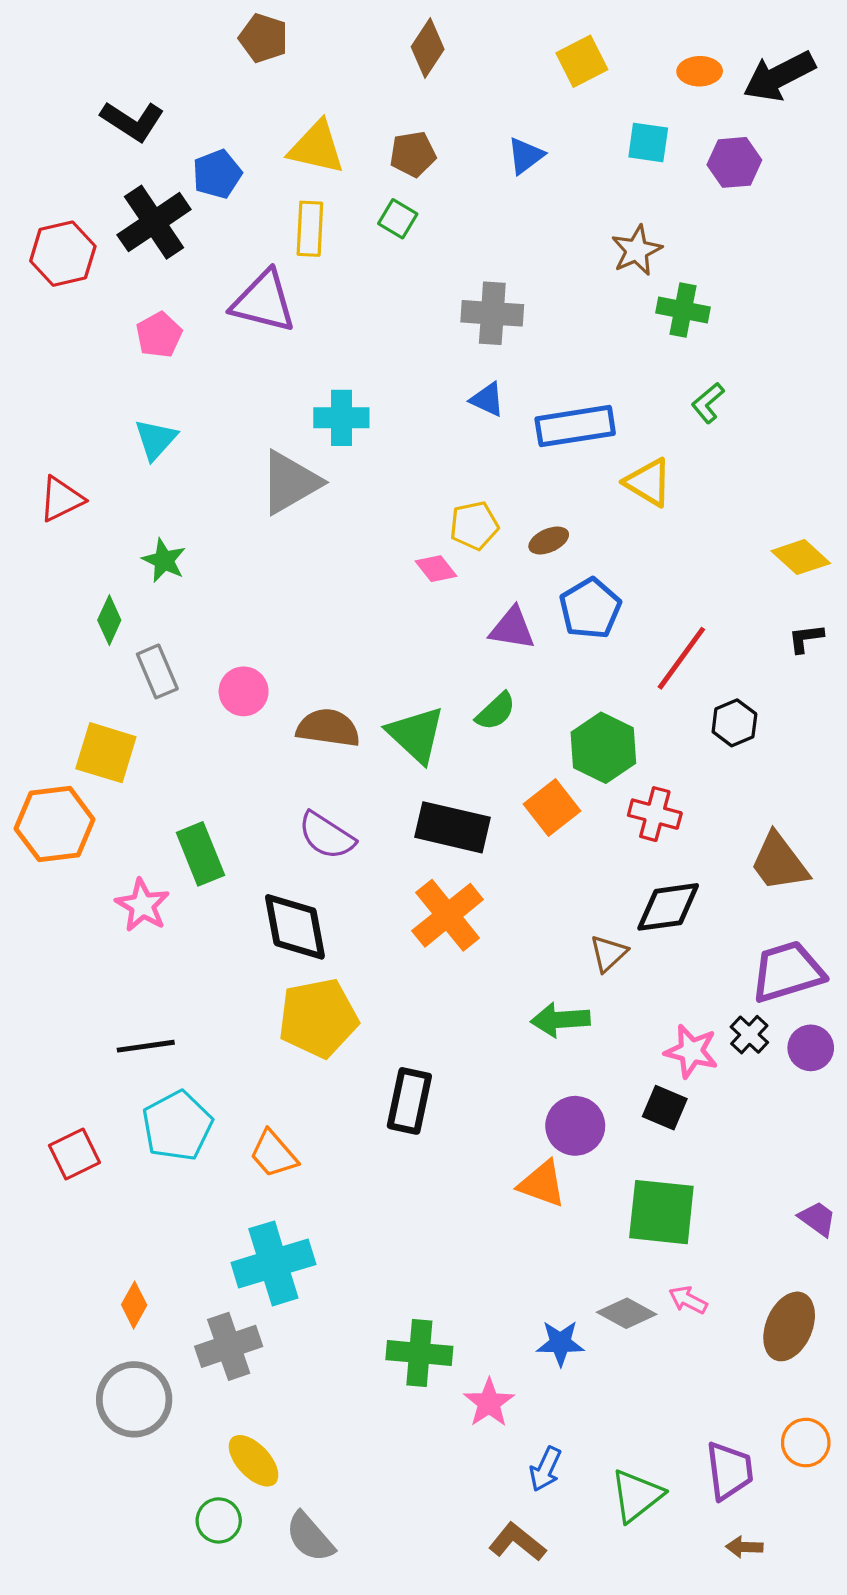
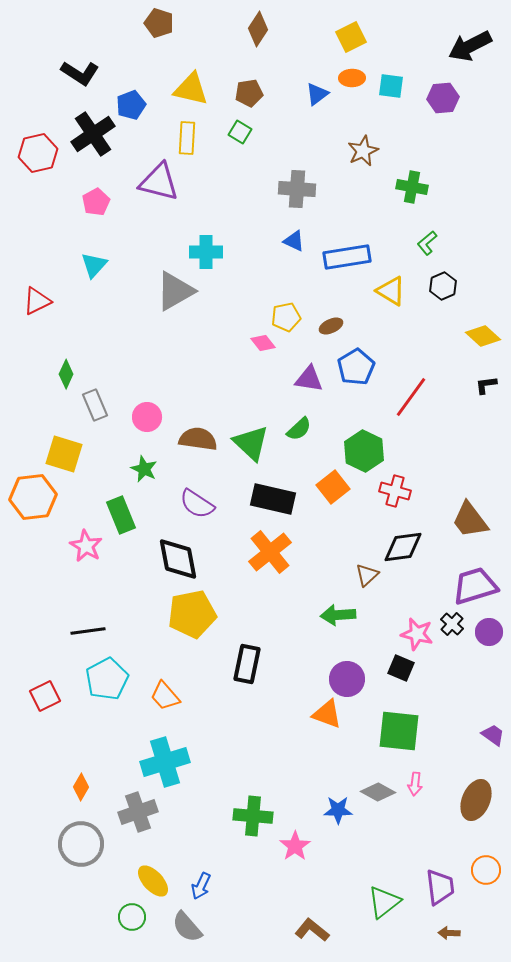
orange ellipse: (700, 71) -> (352, 78), moved
brown star: (637, 250) -> (363, 151), moved
green star: (164, 560) -> (144, 469), moved
black hexagon: (734, 723) -> (443, 286), moved
pink arrow: (688, 1300) -> (415, 784), turned -110
blue arrow: (545, 1469) -> (201, 886), moved

